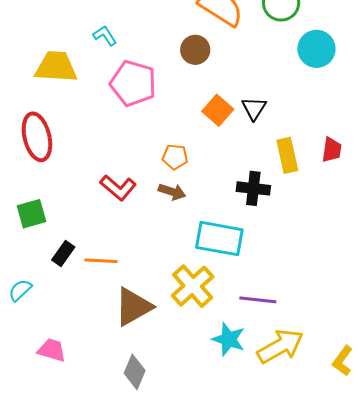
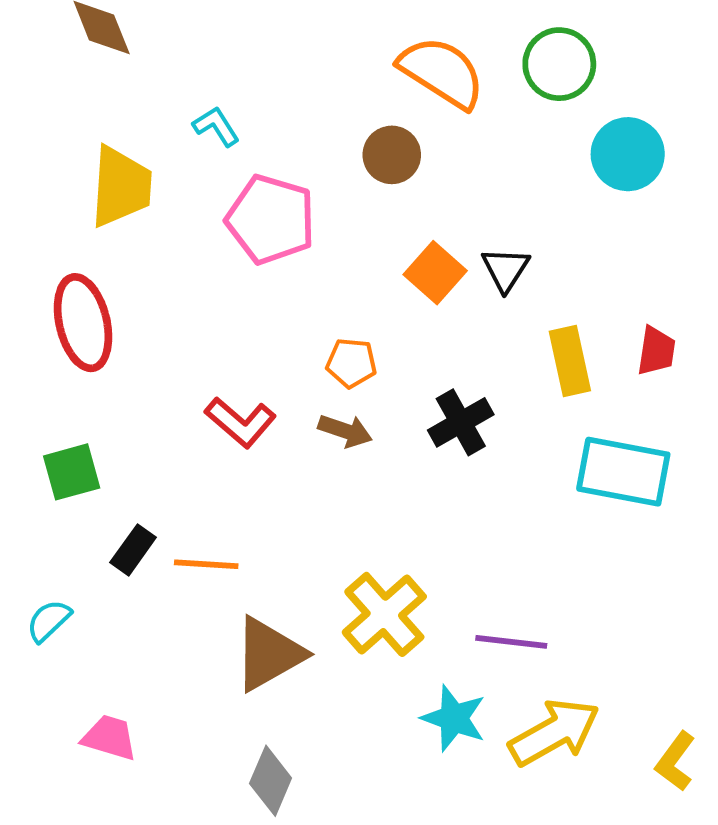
yellow trapezoid: (56, 67) -> (121, 187), turned 90
black cross: (253, 188) -> (461, 422), moved, turned -36
cyan rectangle: (219, 239) -> (623, 472), moved

